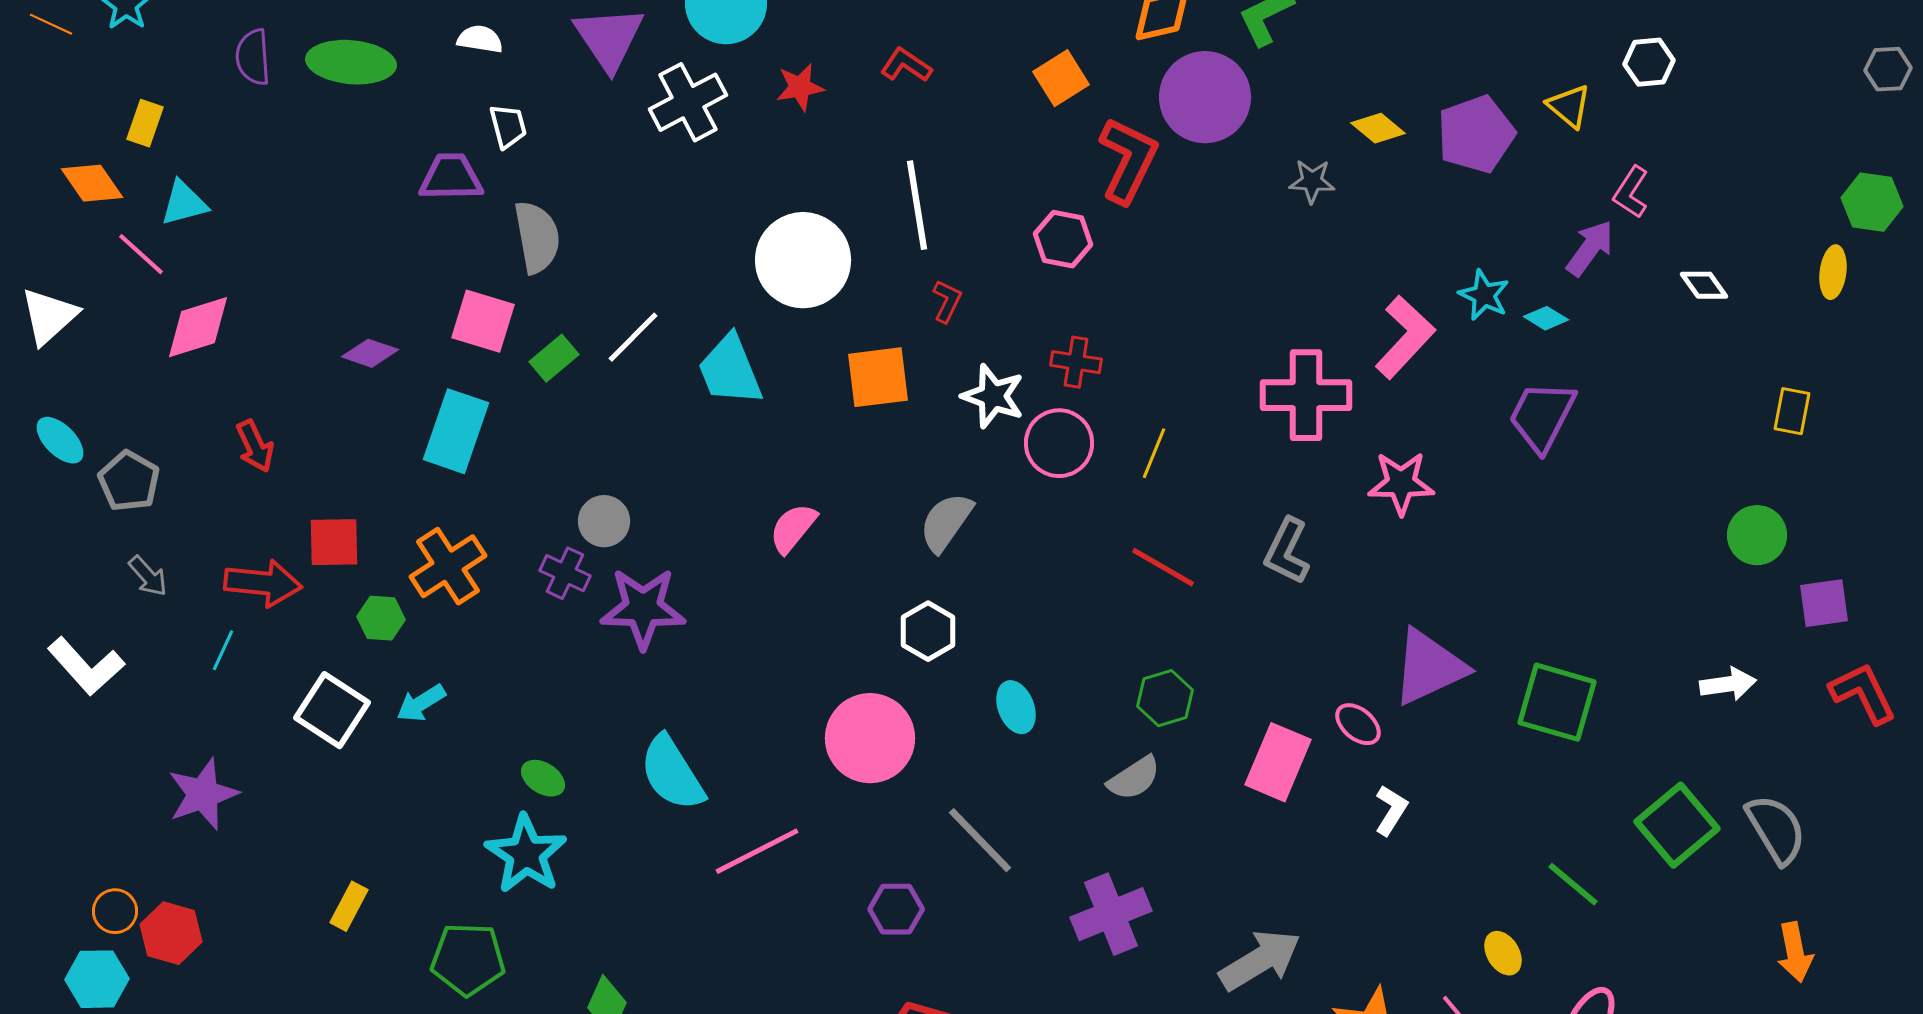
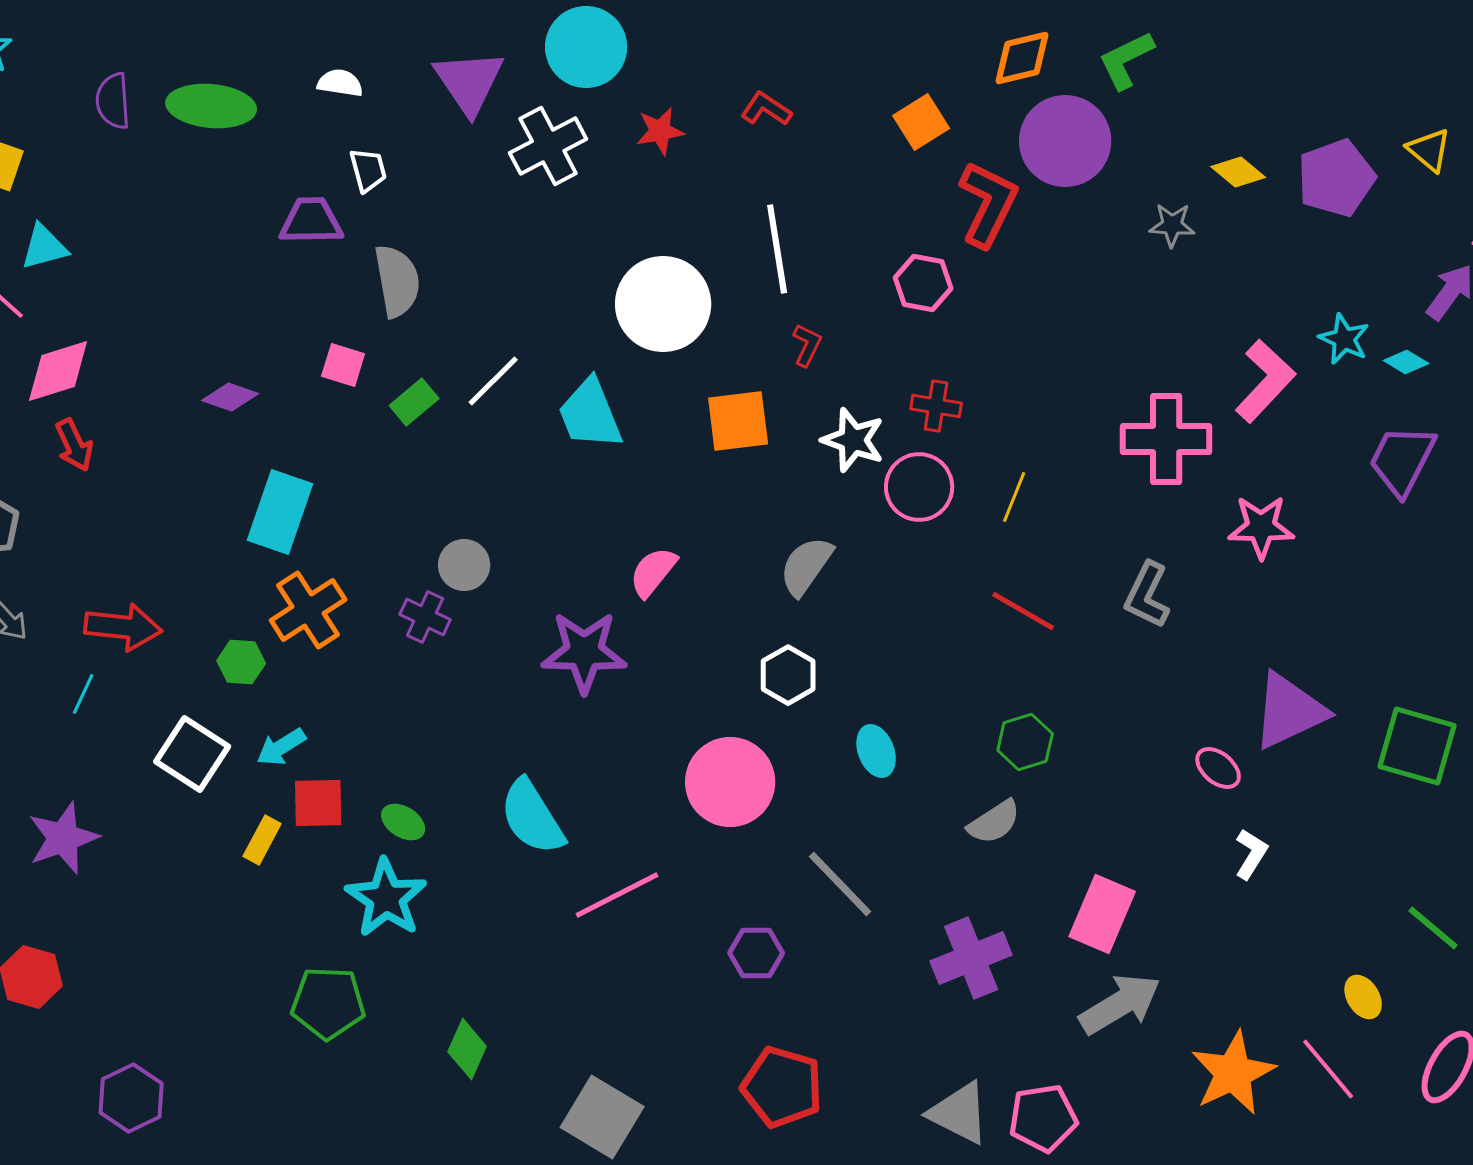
pink square: (483, 321) -> (343, 365), size x0.7
cyan rectangle: (456, 431) -> (280, 512), moved
red arrow: (255, 446) -> (74, 445), moved
red square: (334, 542) -> (318, 803), moved
purple star: (643, 608) -> (584, 652), moved
pink rectangle: (1278, 762) -> (1102, 914), moved
yellow rectangle: (349, 906) -> (262, 840), moved

